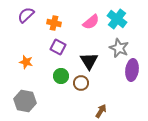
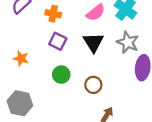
black triangle: (89, 61) -> (93, 42), moved
brown circle: (81, 83) -> (93, 85), moved

